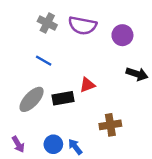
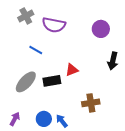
gray cross: (47, 23) -> (26, 16), moved, turned 35
purple semicircle: (82, 25) -> (54, 25), moved
black arrow: (137, 74) -> (113, 61), turned 84
purple arrow: (18, 144) -> (15, 119), turned -120

